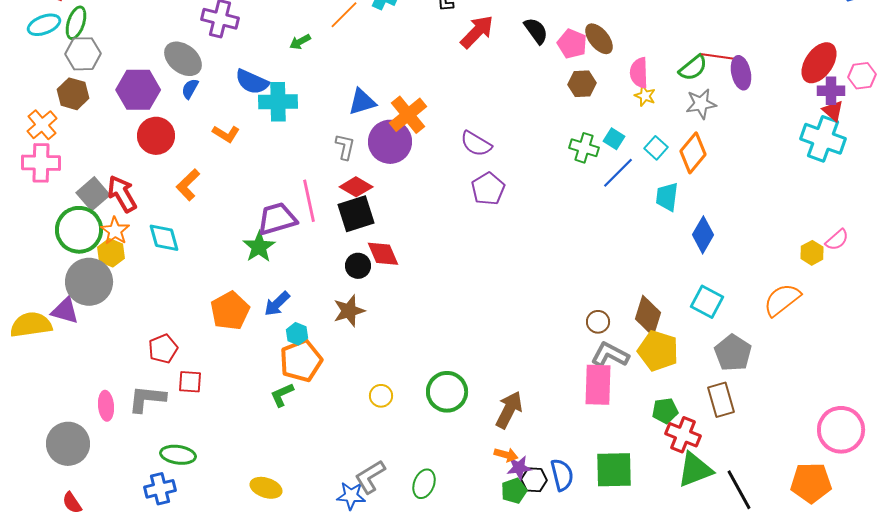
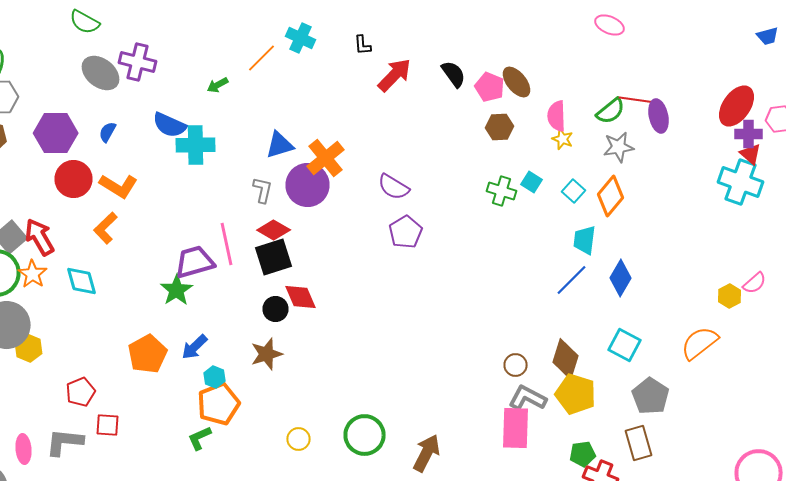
gray ellipse: (183, 59) -> (100, 73), moved
orange L-shape: (226, 134) -> (118, 186), moved, size x1.4
blue line: (618, 173) -> (572, 280), moved
yellow hexagon: (111, 253) -> (28, 348), moved

